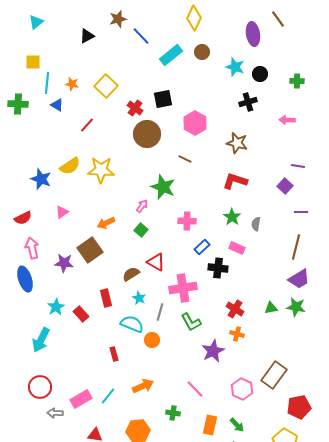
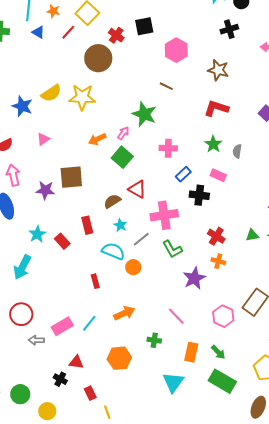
red line: (87, 125) -> (68, 32), moved
brown circle: (147, 134) -> (98, 58), moved
orange arrow: (106, 223) -> (97, 139), moved
green square: (141, 230) -> (122, 157), size x1.5
brown square: (90, 250) -> (71, 177), turned 30
gray line: (160, 312) -> (141, 239), turned 36

